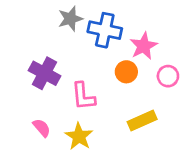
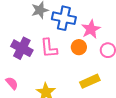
pink L-shape: (83, 96) -> (49, 48), moved
pink semicircle: (42, 128) -> (12, 83), moved

